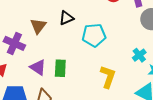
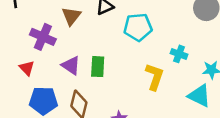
cyan cross: (139, 55) -> (179, 54), moved, turned -32

